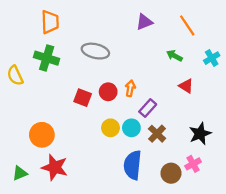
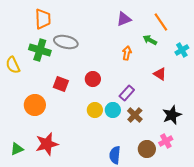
gray ellipse: (95, 51) -> (66, 42), moved
green arrow: (174, 56) -> (150, 40), moved
orange arrow: (130, 88) -> (127, 53), moved
red square: (83, 98) -> (61, 84), moved
orange circle: (42, 135) -> (35, 105), moved
blue semicircle: (133, 165) -> (115, 155), moved, size x0.7
red star: (55, 167) -> (47, 144), turned -30

